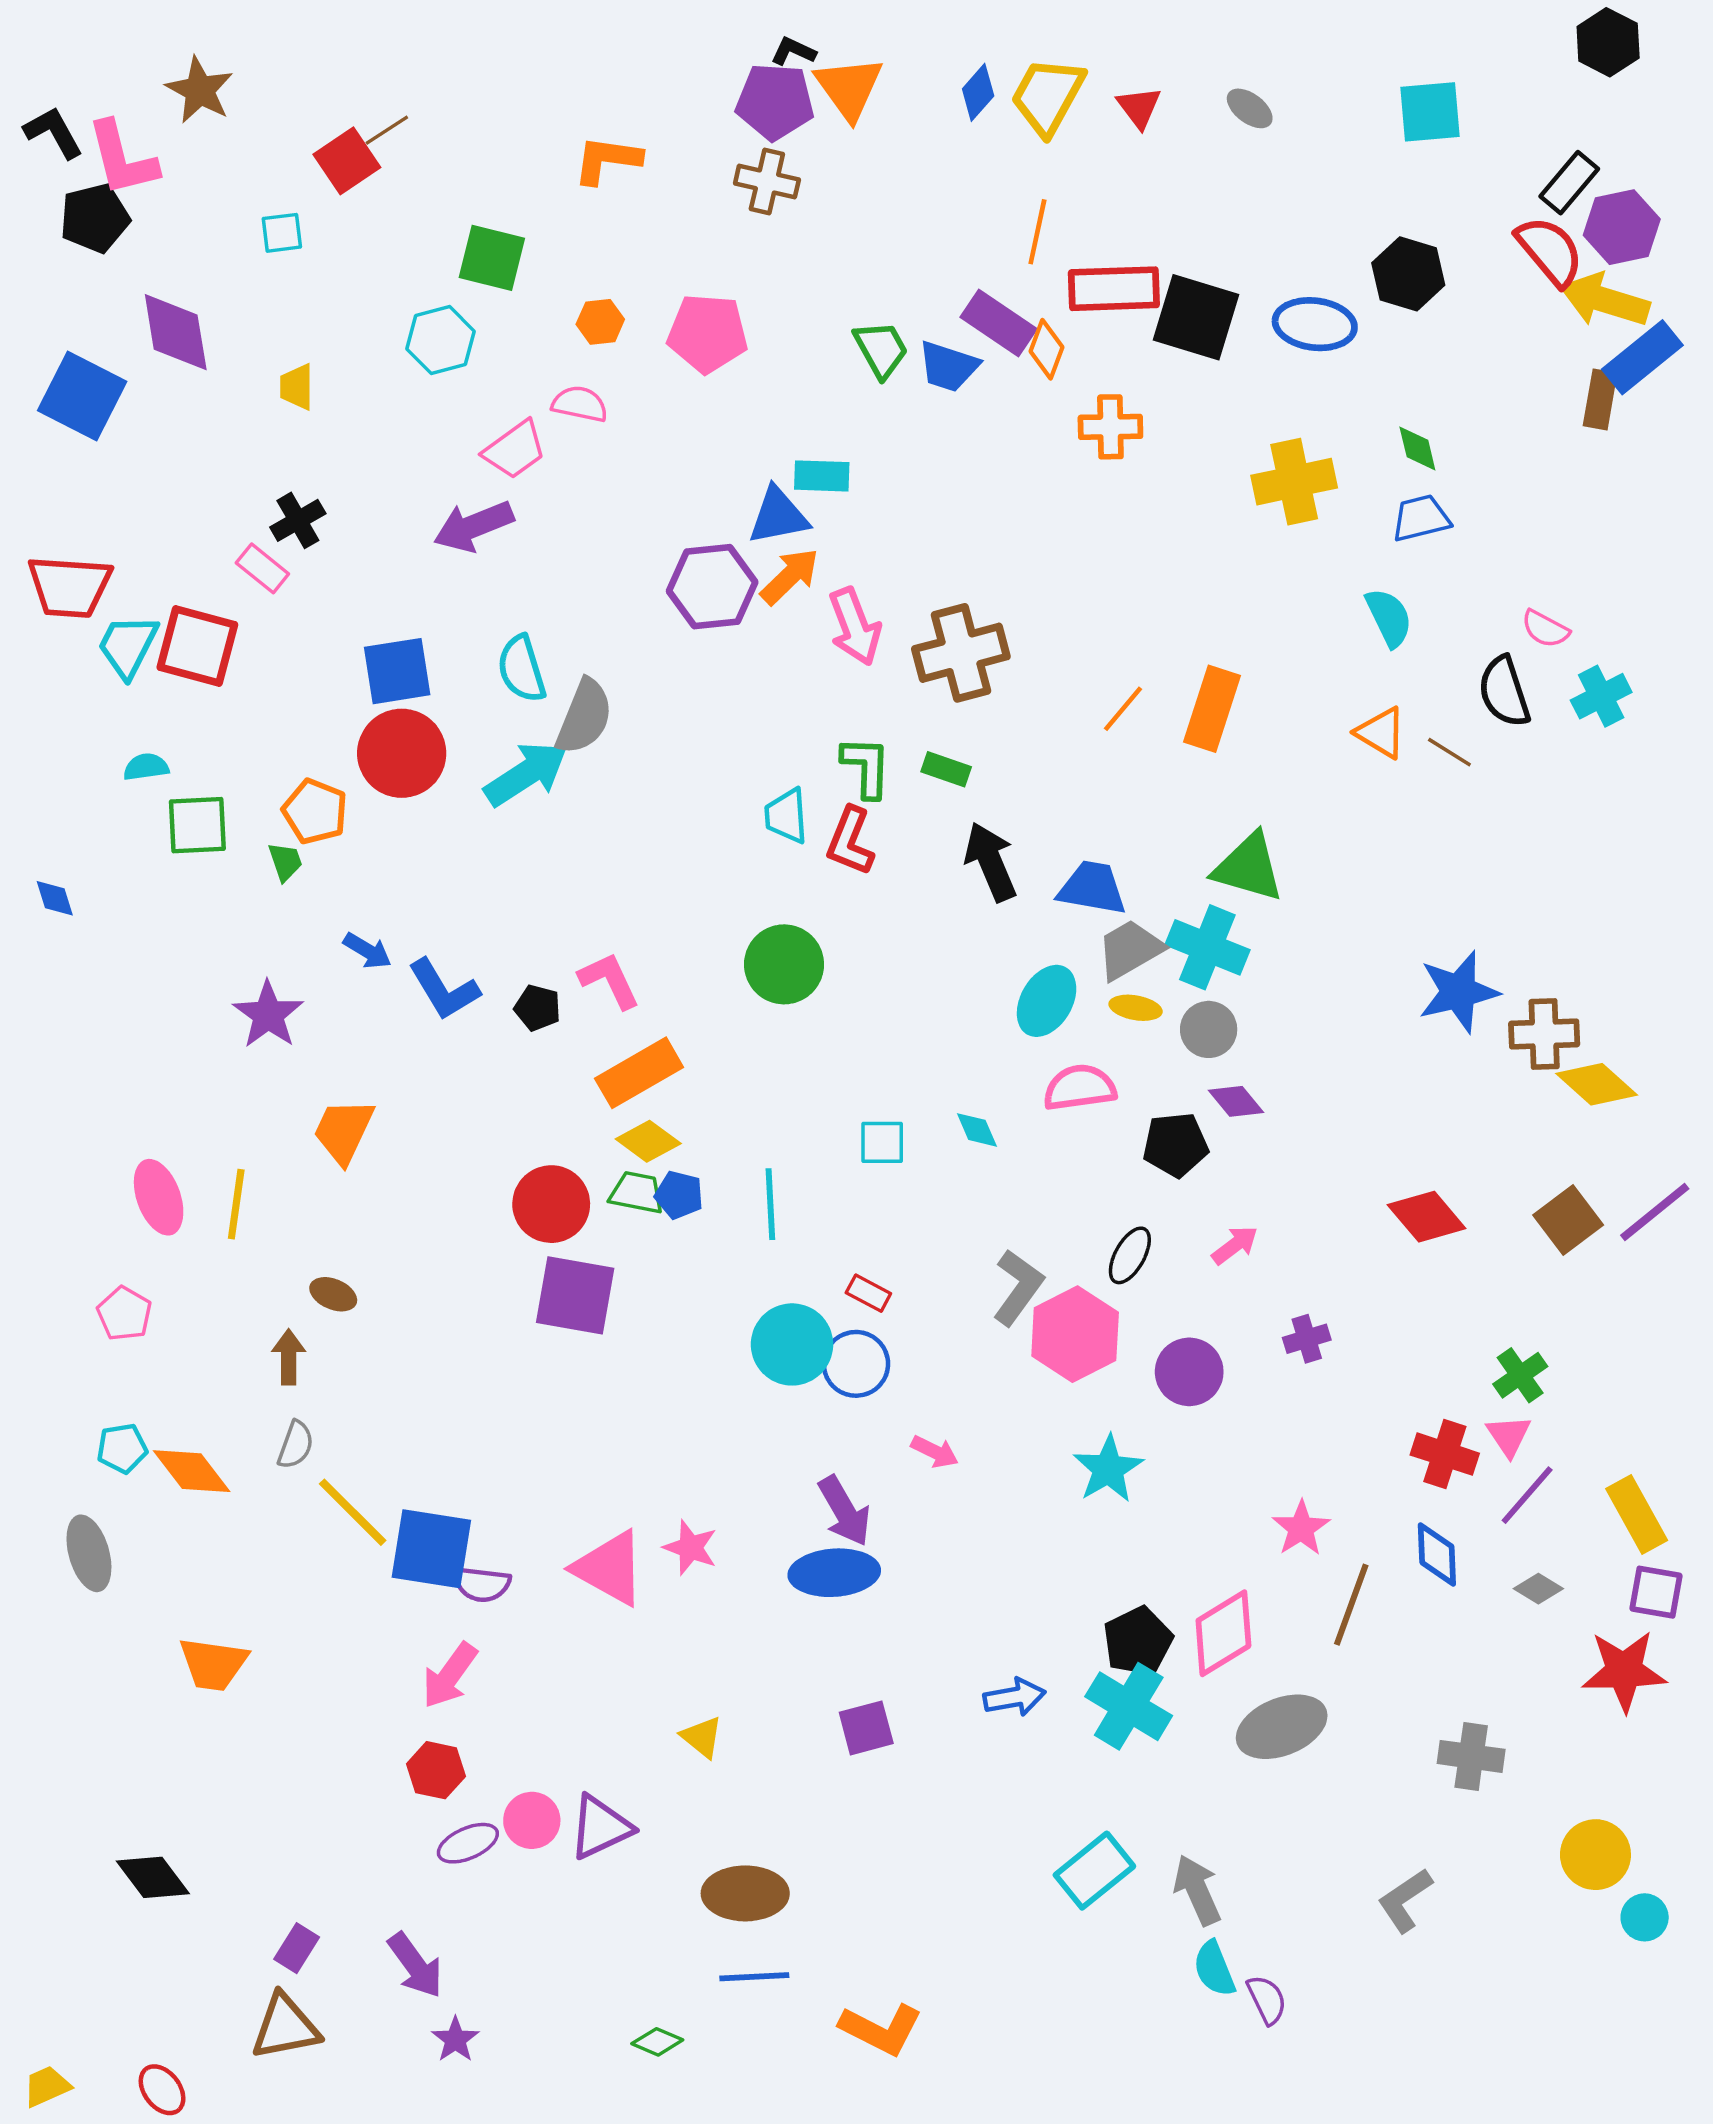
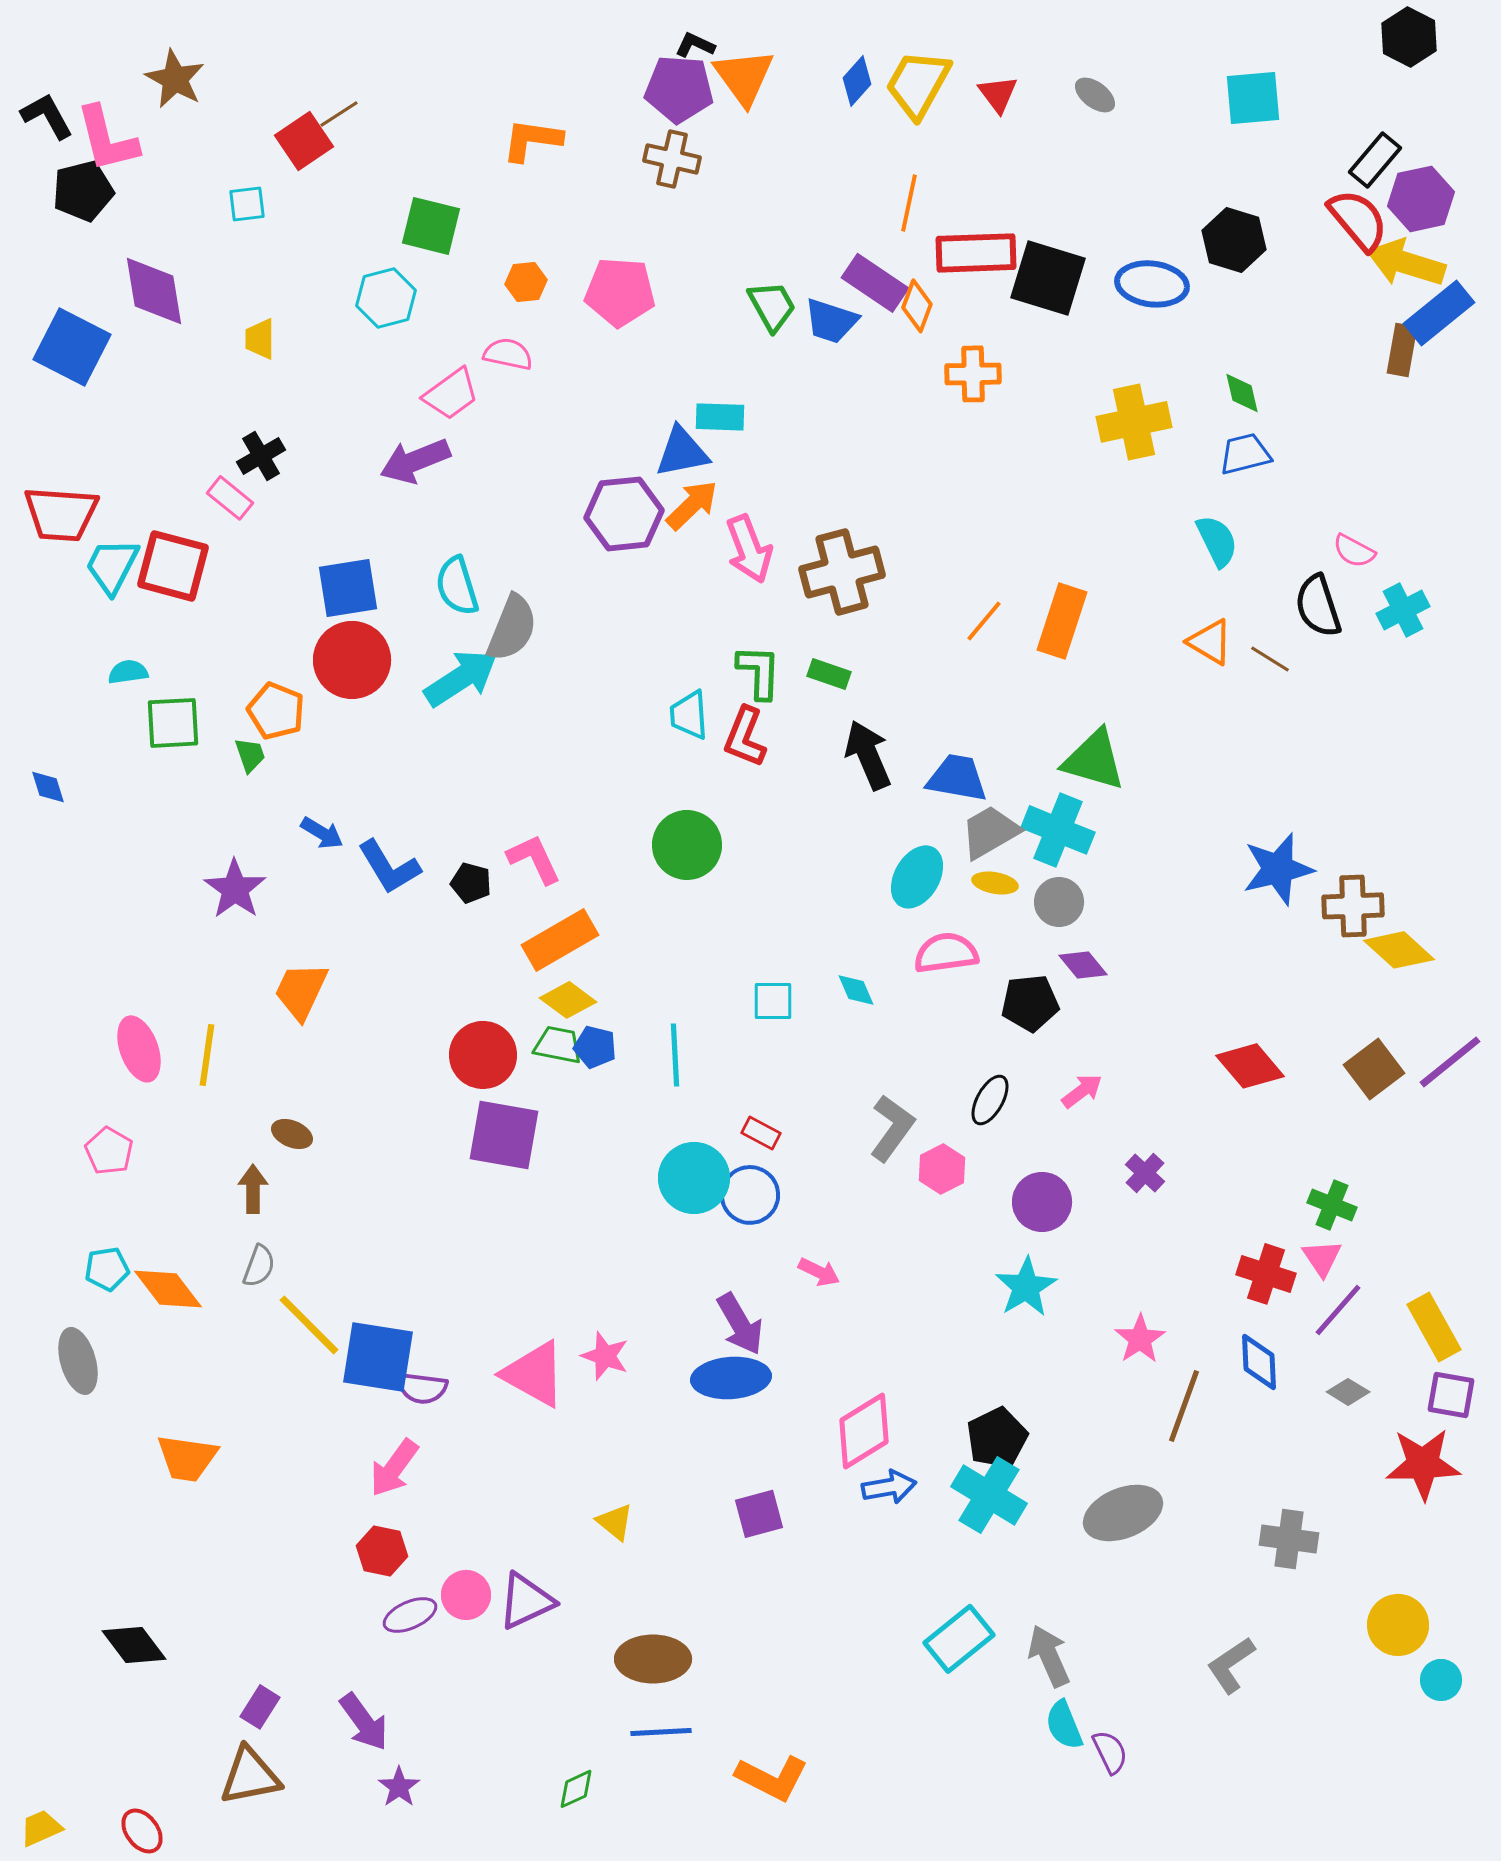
pink hexagon: (1075, 1334) -> (942, 1169), size x0.6
purple cross: (1307, 1339) -> (1145, 1173), turned -30
green cross: (1520, 1375) -> (1332, 1205), turned -33
cyan star: (1108, 1469) -> (1026, 1287), moved
pink diamond: (1223, 1633) -> (864, 1431), moved
green diamond: (657, 2042) -> (576, 1789), turned -48

